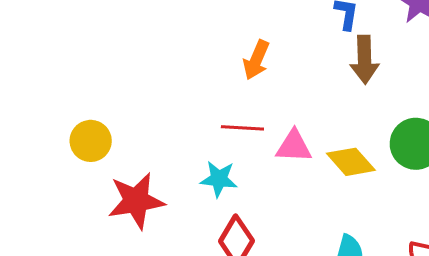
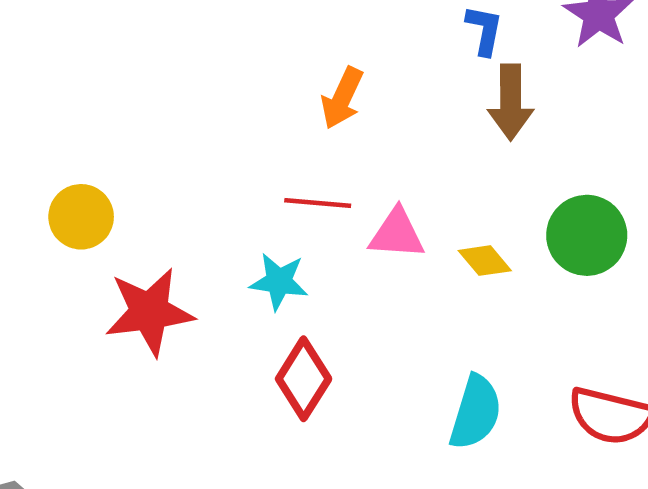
yellow diamond: (351, 162) -> (485, 261), size x0.7

